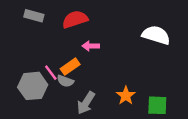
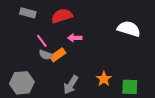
pink line: (51, 73) -> (42, 41), moved
gray semicircle: (65, 81) -> (46, 55), moved
gray hexagon: (33, 86) -> (22, 83), moved

